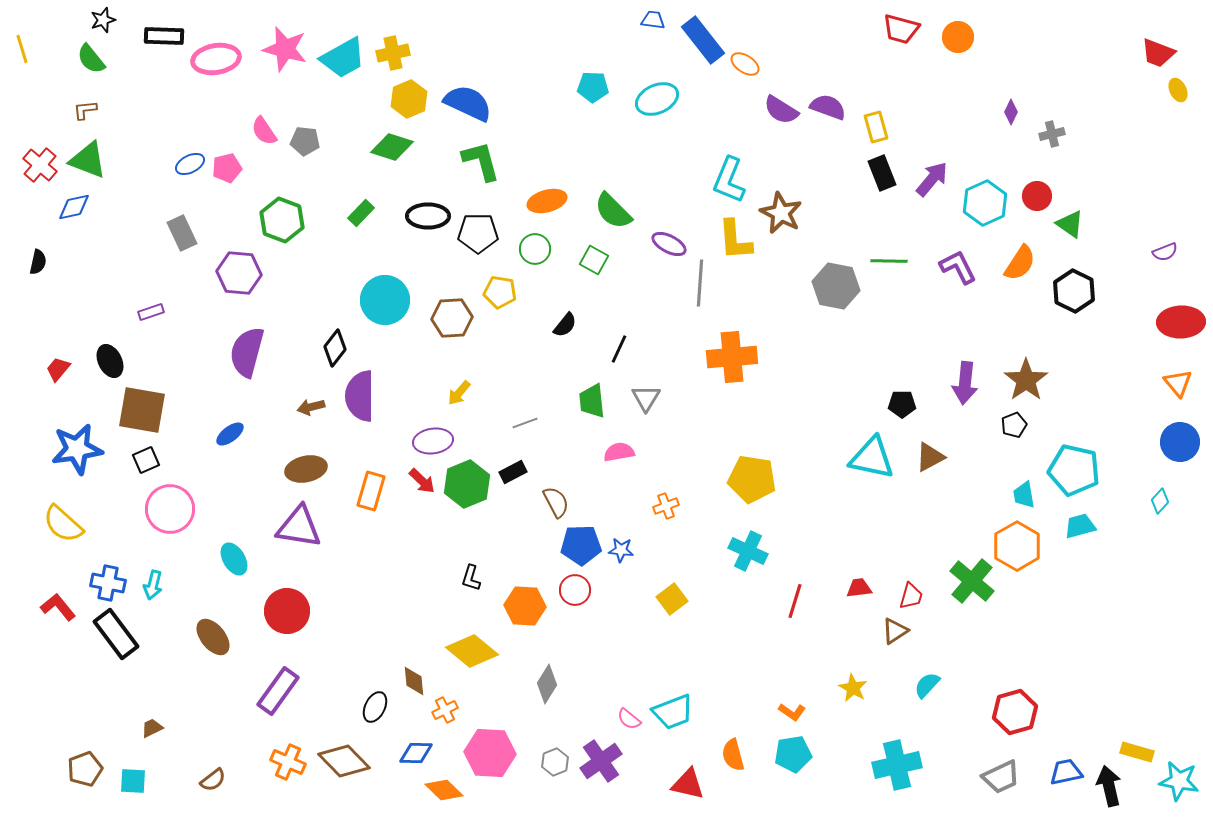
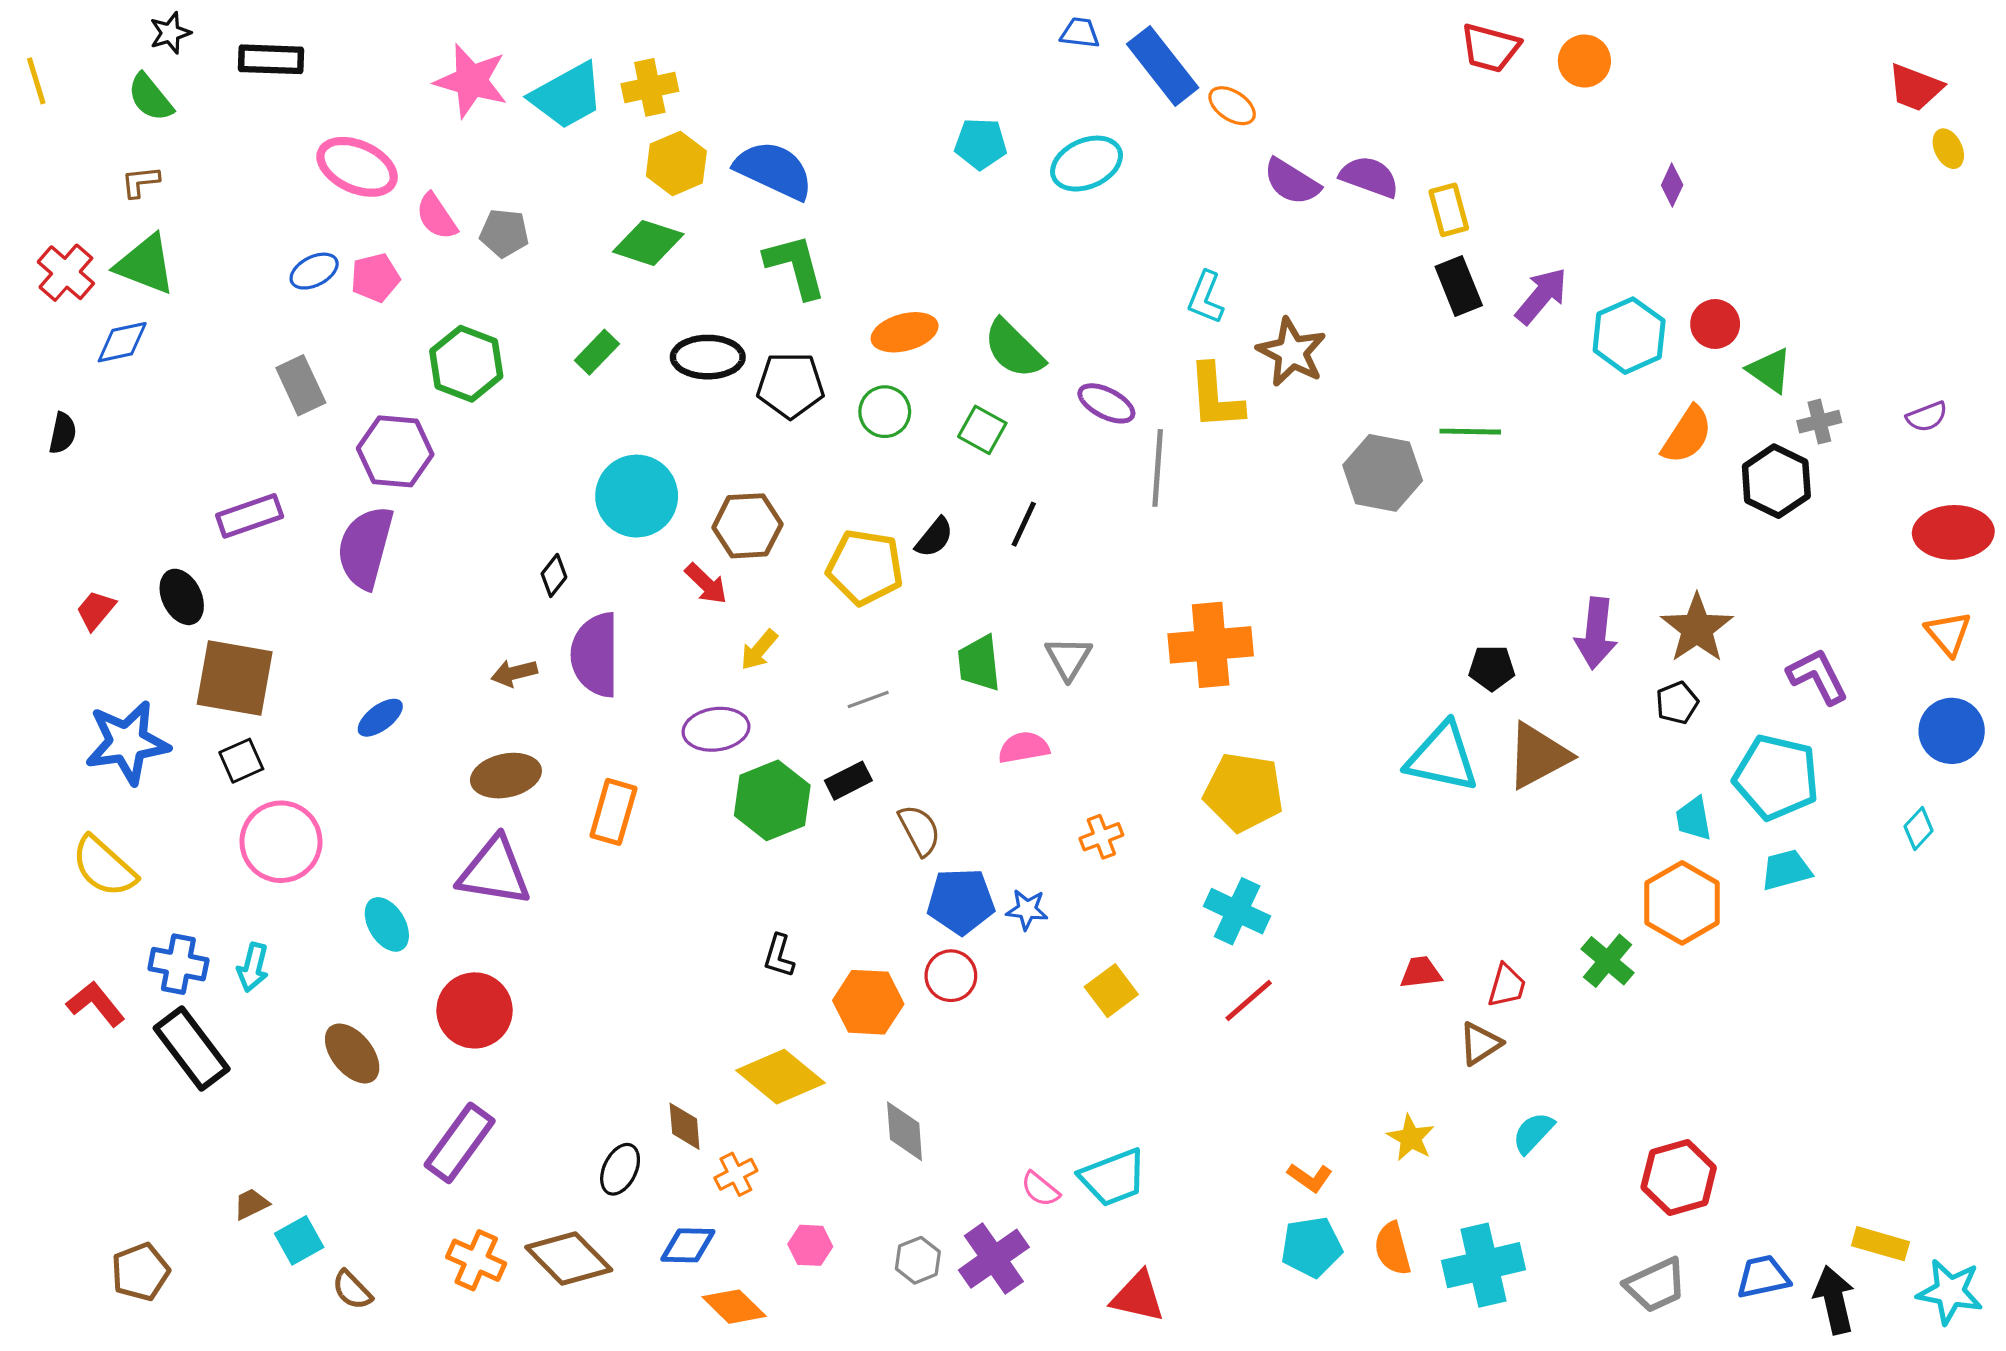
pink ellipse: (216, 59) -> (357, 167), moved, turned 33
gray cross: (1052, 134) -> (1819, 422), moved
cyan L-shape: (729, 180) -> (1206, 298), size x0.7
purple L-shape: (958, 267) -> (1818, 676), moved
yellow pentagon: (500, 292) -> (865, 567), moved, size x1.4
purple rectangle: (151, 312) -> (250, 516), size x1.5
black diamond: (335, 348) -> (554, 575), size x0.7
black line: (619, 349) -> (1024, 524), moved
purple semicircle: (247, 352) -> (365, 547), moved
orange cross: (732, 357) -> (1211, 645), moved
brown triangle: (930, 457) -> (1538, 756), size x1.4
red arrow: (422, 481) -> (706, 584), moved
green cross: (972, 581) -> (1608, 961), size x0.7
red line: (795, 601) -> (1249, 1001), moved, turned 32
gray diamond: (547, 684) -> (905, 1131), turned -36
pink hexagon: (490, 753) -> (810, 1245), size x0.5
orange semicircle: (733, 755) -> (1393, 1249), moved
brown semicircle: (213, 780) -> (352, 1290), turned 84
cyan square: (133, 781) -> (299, 1240), moved, turned -32

